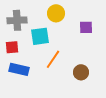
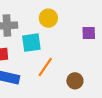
purple square: (86, 27) -> (89, 33), moved

